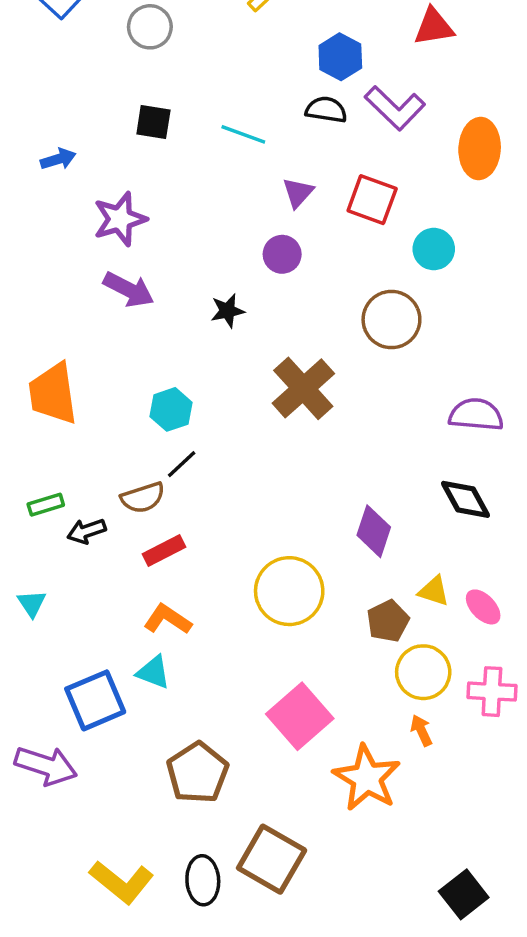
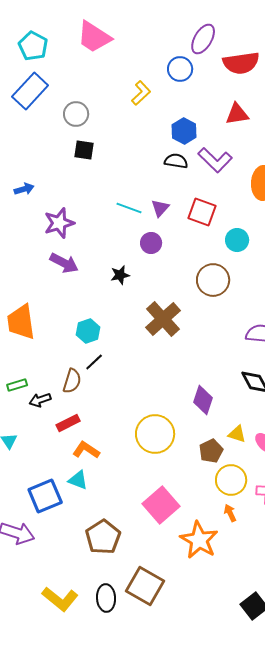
black square: (153, 122) -> (84, 150), moved
cyan line: (243, 134) -> (129, 208), moved
brown semicircle: (143, 498) -> (72, 381), turned -55
red rectangle: (164, 551) -> (68, 423), moved

